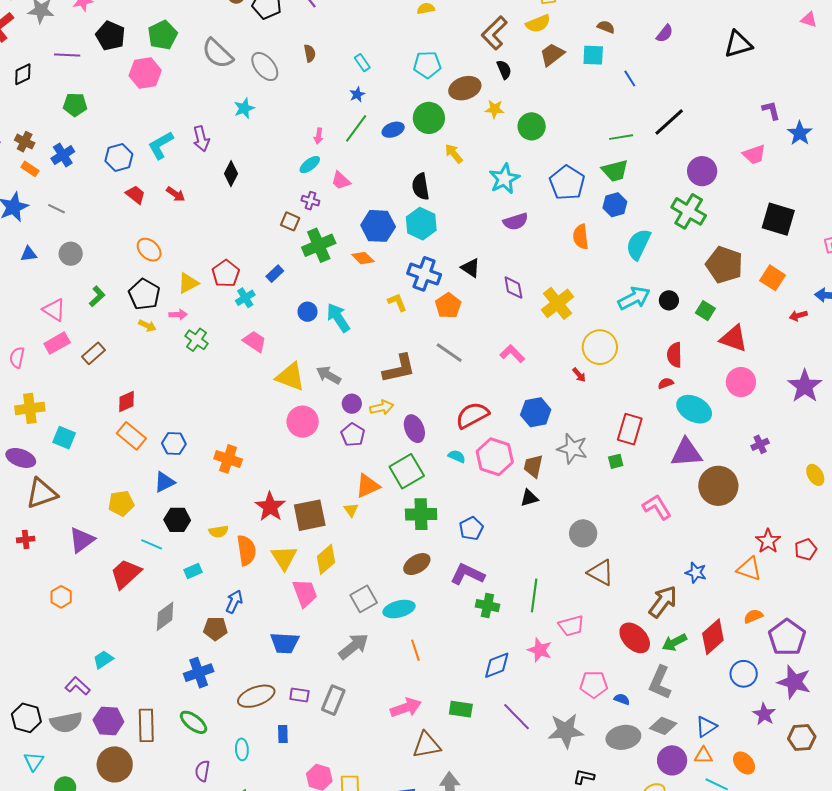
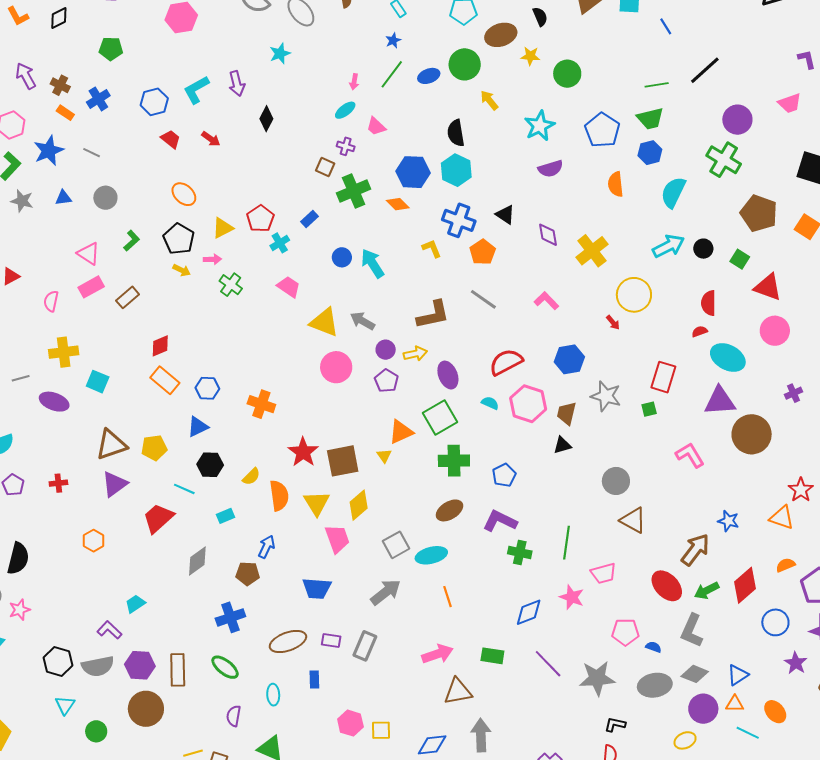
brown triangle: (42, 493) -> (111, 445), moved
yellow semicircle: (219, 532) -> (251, 477), turned -36

